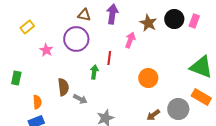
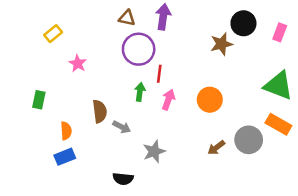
pink rectangle: (194, 21) -> (280, 32), moved
brown star: (148, 23) -> (221, 44), moved, turned 30
purple circle: (76, 39) -> (139, 49), moved
pink arrow: (130, 40) -> (168, 100), moved

